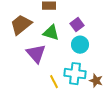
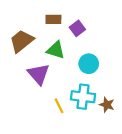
purple square: (77, 25) -> (77, 28), moved

